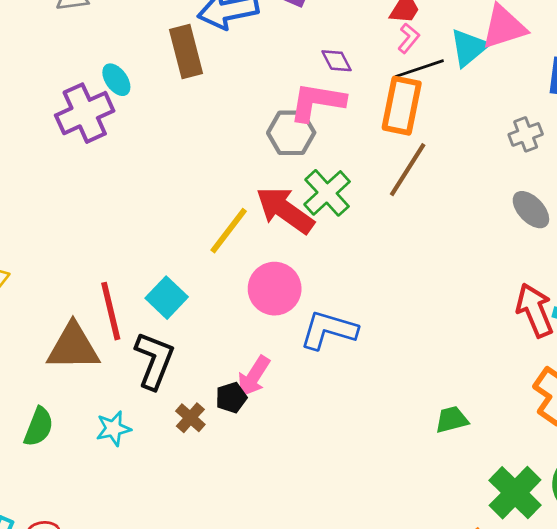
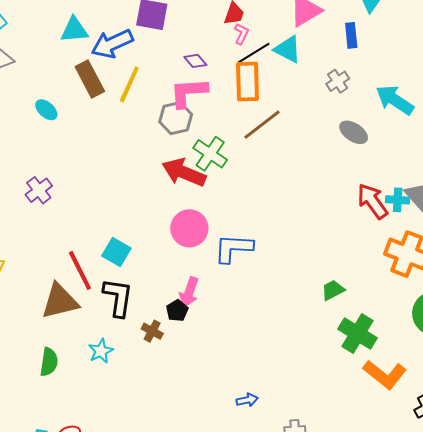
cyan triangle: (469, 48) -> (288, 49), moved, turned -40
purple cross: (85, 113) -> (39, 190), moved, size x0.7
brown line: (408, 170) -> (262, 125), turned 33
yellow line: (229, 231) -> (129, 84), moved
green cross: (515, 493) -> (358, 334), moved

